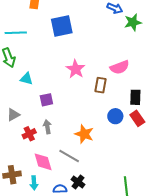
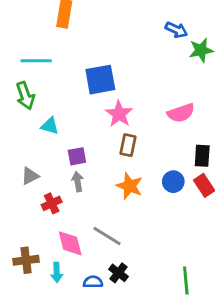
blue square: (62, 26) -> (100, 80), moved
brown rectangle: (100, 85) -> (128, 145), moved
gray arrow: (47, 127) -> (78, 182), moved
orange star: (84, 134) -> (130, 186), moved

